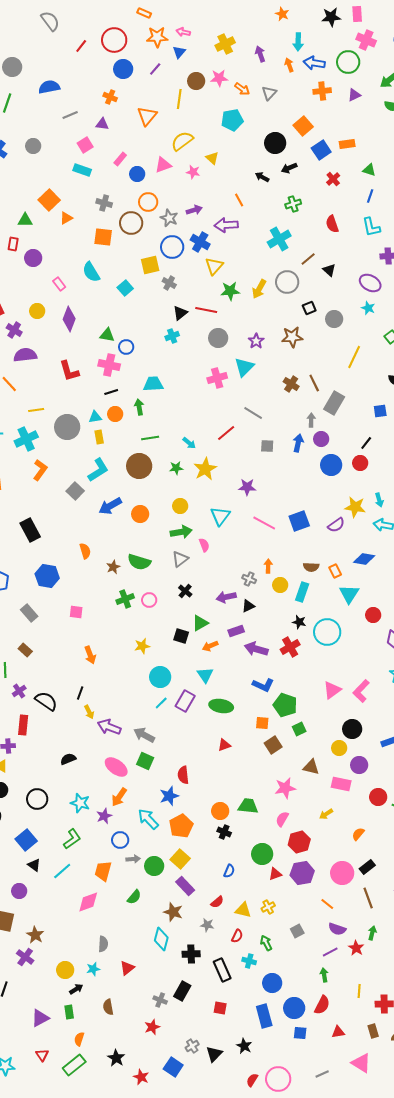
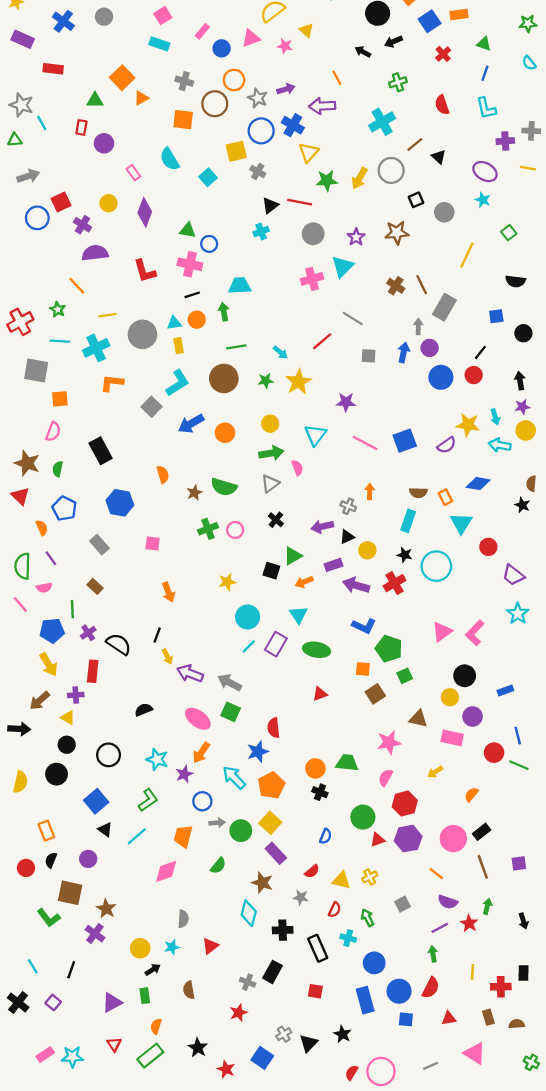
orange L-shape: (40, 470) -> (112, 383), turned -120
yellow circle: (280, 585) -> (367, 550), moved

